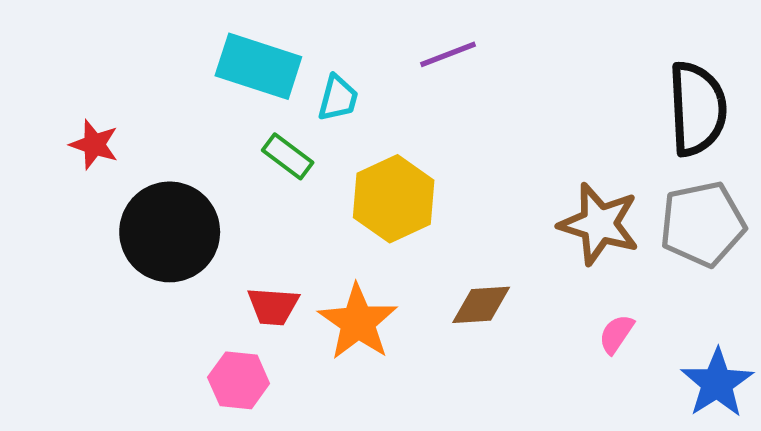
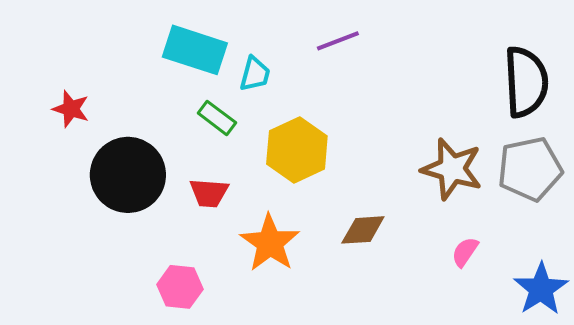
red trapezoid: (273, 306) -> (209, 193), moved

